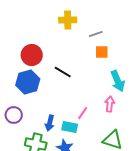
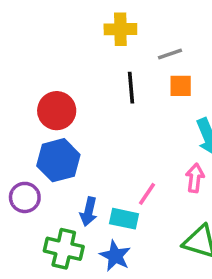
red circle: (32, 55) -> (57, 111), moved
black line: (63, 72) -> (131, 88), moved, turned 54
blue hexagon: (28, 82) -> (58, 160), moved

